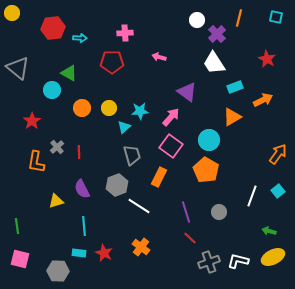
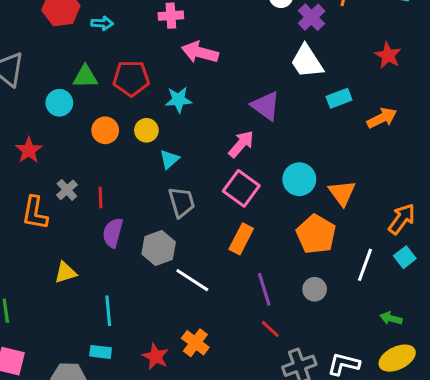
pink arrow: (159, 57) -> (200, 52), moved, size x1.6
red pentagon: (112, 62) -> (131, 78), moved
green triangle: (69, 73) -> (85, 77), turned -30
cyan star: (140, 111) -> (179, 100), moved
orange triangle: (232, 117) -> (342, 193), moved, turned -36
orange arrow: (278, 154) -> (402, 219), moved
orange pentagon: (206, 170) -> (316, 234), moved
orange rectangle: (159, 177) -> (241, 239), moved
purple semicircle: (82, 189) -> (113, 233), moved, turned 42
red star: (104, 253) -> (156, 357), moved

